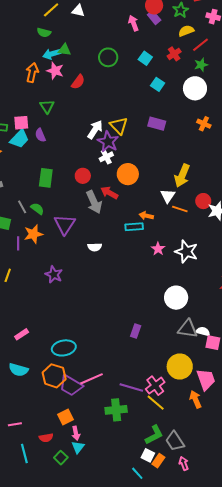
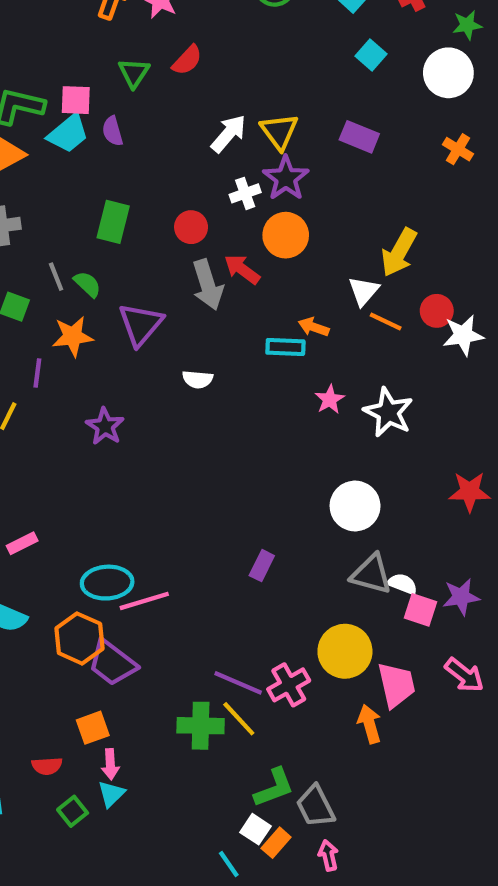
red semicircle: (78, 82) -> (187, 60), moved
purple star: (108, 142) -> (286, 178), moved
purple line: (18, 243) -> (37, 373), moved
pink line: (91, 379) -> (144, 601), moved
yellow line: (156, 403) -> (239, 719), moved

